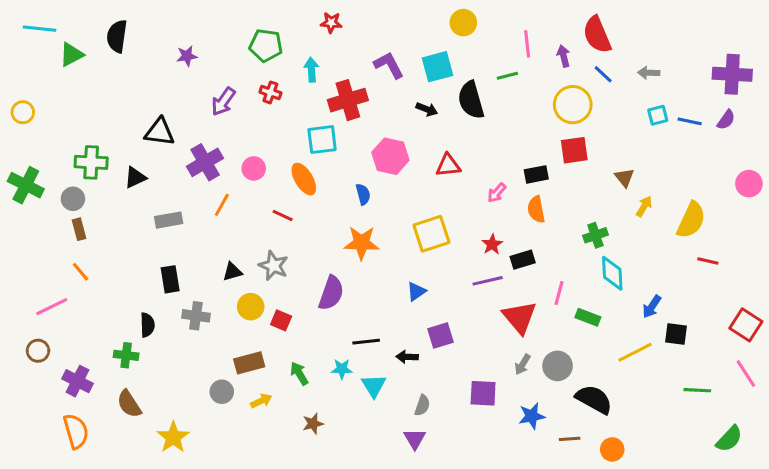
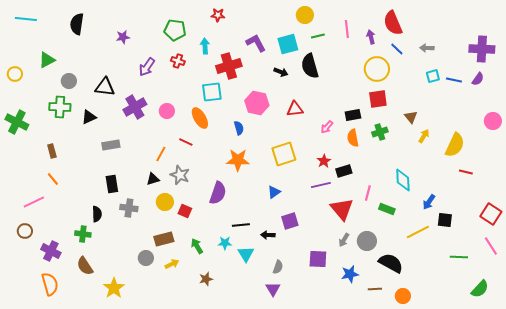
green triangle: (71, 54) -> (47, 60), moved
green line: (507, 76) -> (318, 36), moved
gray circle: (73, 199) -> (69, 81), moved
orange line: (222, 205) -> (161, 154), moved
green cross: (595, 235) -> (380, 132), moved

